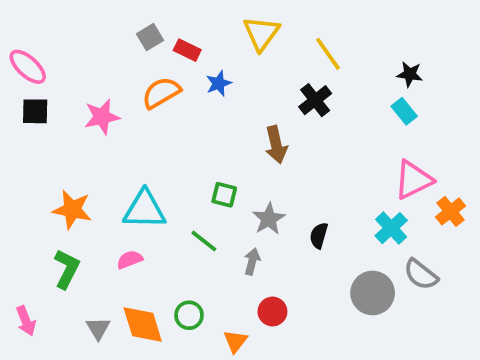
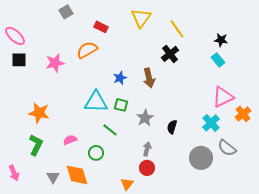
gray square: (150, 37) -> (66, 12), moved
blue star: (219, 83) -> (120, 78), moved
cyan triangle: (145, 210) -> (96, 102), moved
gray arrow: (252, 261) -> (147, 149), moved
green circle: (189, 315) -> (96, 153), moved

